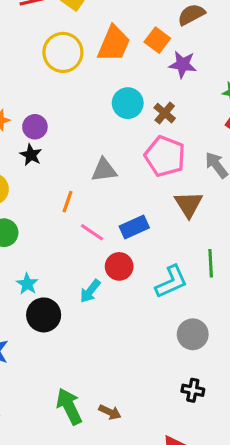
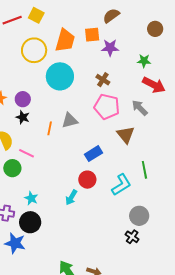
orange square: (157, 40) -> (92, 35), turned -35
cyan circle: (128, 103) -> (60, 76), moved, size x1.4
orange line: (68, 202) -> (50, 128), moved
pink line: (92, 232) -> (26, 153), moved
black circle: (44, 315) -> (30, 222), moved
black cross: (193, 390) -> (132, 237), moved, turned 32

